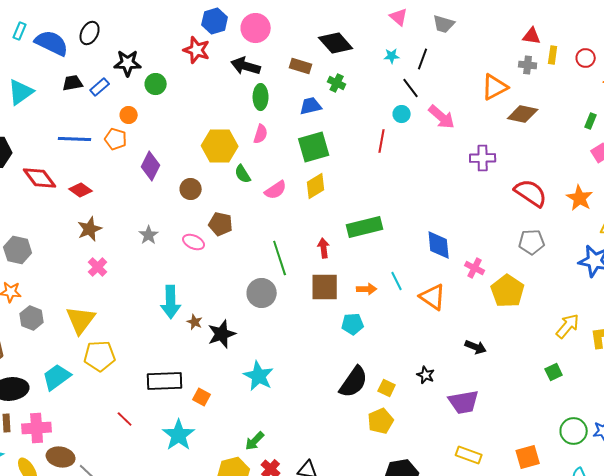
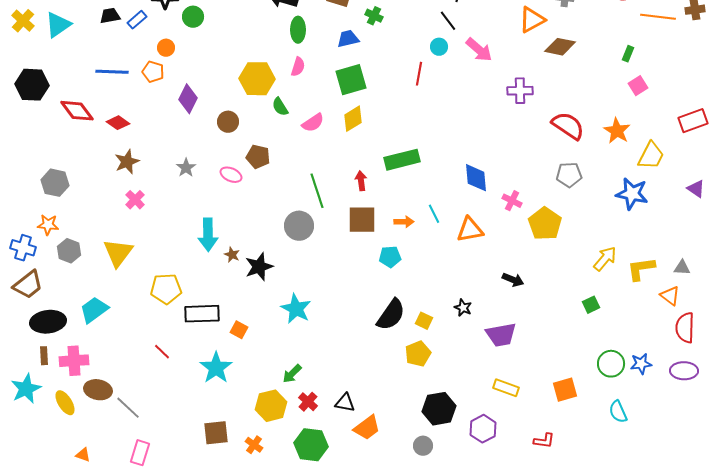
orange triangle: (433, 297) -> (470, 230), turned -44
yellow pentagon: (100, 356) -> (166, 289), moved

